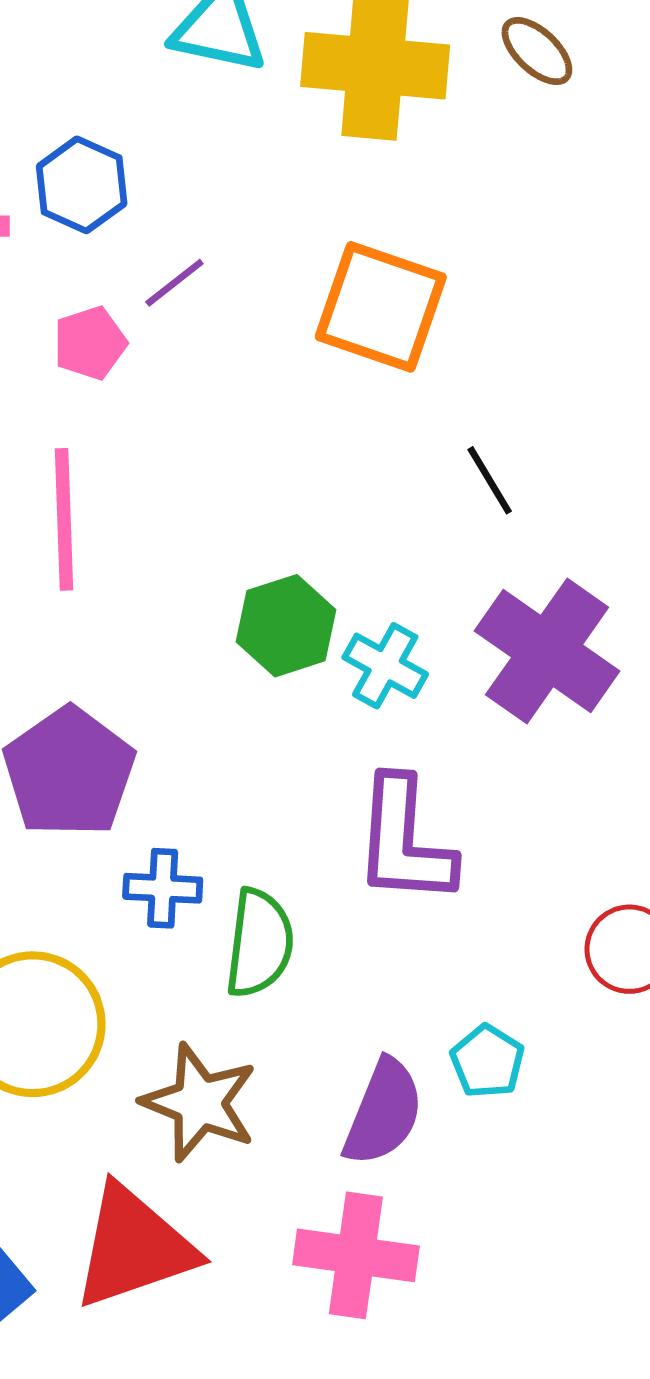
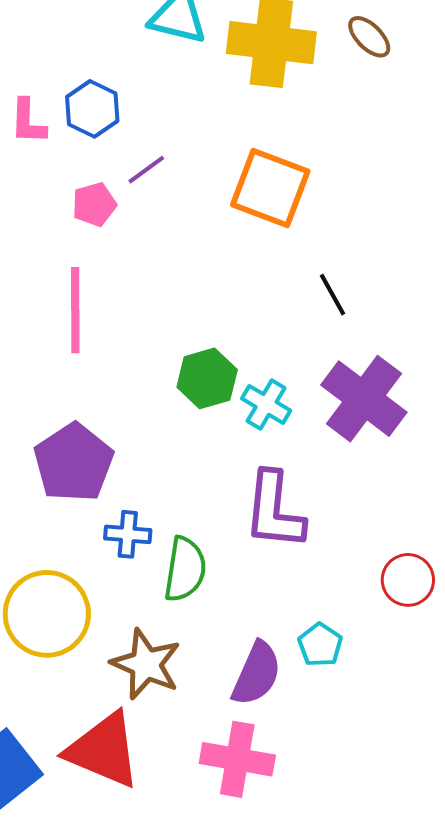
red triangle: (134, 1247) -> (104, 750), turned 40

